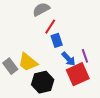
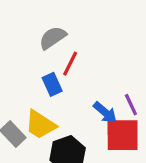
blue rectangle: (57, 40) -> (52, 84), moved
red square: (78, 74) -> (123, 135), turned 30

